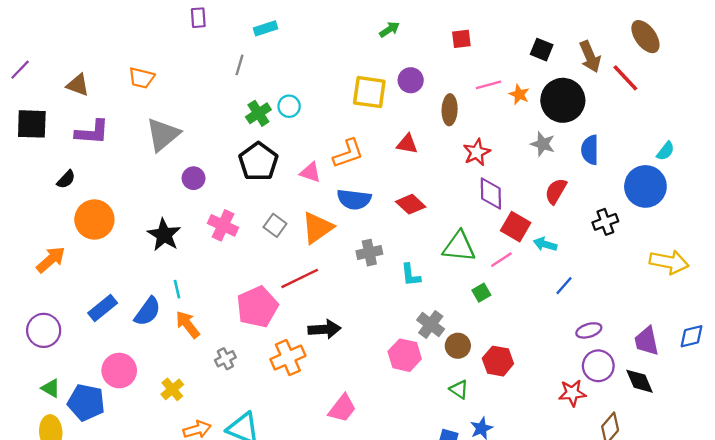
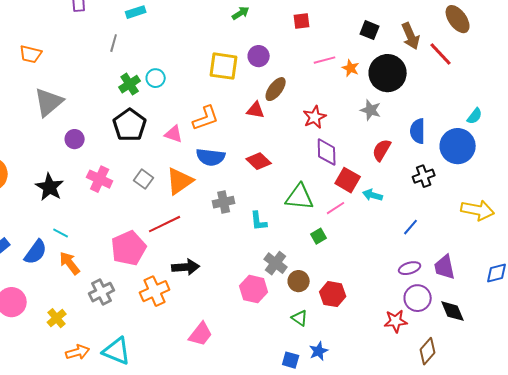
brown ellipse: (450, 110) -> (276, 89), moved, turned 35
blue semicircle: (590, 150) -> (418, 131), moved
blue line: (564, 286) -> (411, 227), moved
cyan line: (177, 289) -> (61, 233), turned -49
purple trapezoid: (647, 341) -> (445, 267), moved
gray cross: (225, 359) -> (102, 292), size x1.4

